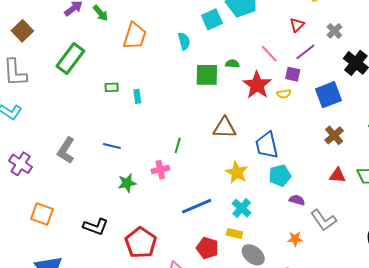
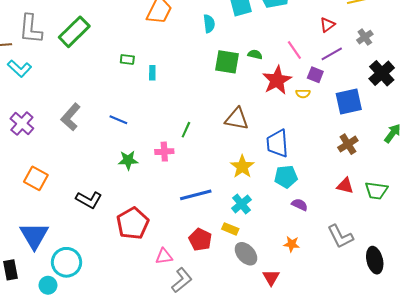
green rectangle: (70, 58) -> (74, 32), moved
gray L-shape: (324, 220) -> (340, 236), moved

